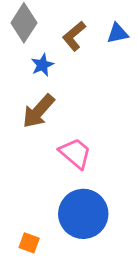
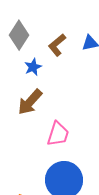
pink trapezoid: (75, 153) -> (58, 134), turned 68

